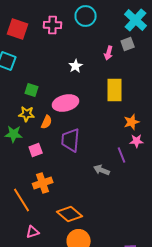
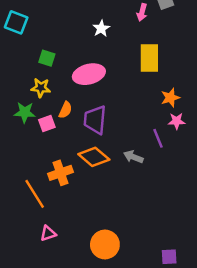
orange semicircle: (47, 122) -> (65, 110), moved
pink square: (36, 150) -> (47, 124), moved
orange diamond: (70, 214) -> (94, 157), moved

